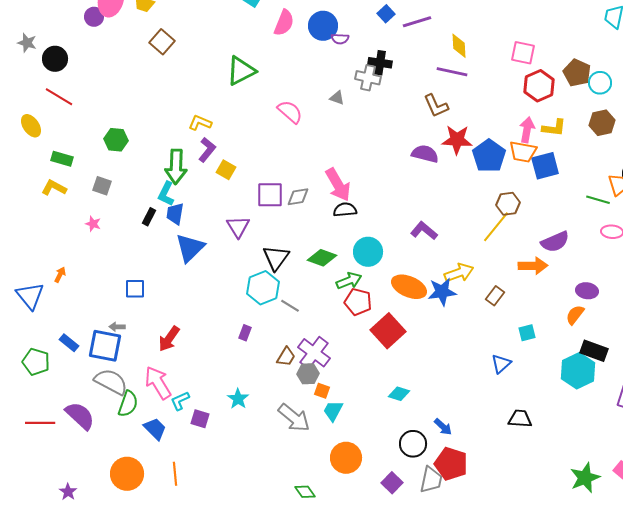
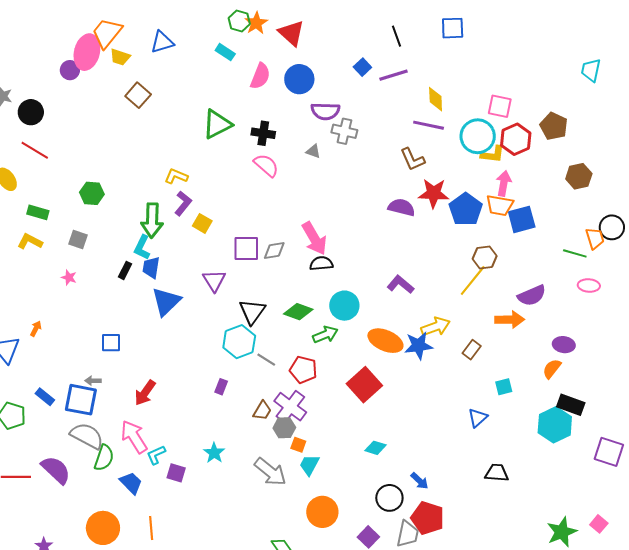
purple semicircle: (340, 39) -> (325, 111), moved, size x1.6
black cross: (380, 63) -> (263, 133), moved
cyan circle: (600, 83) -> (478, 136), moved, size x1.5
yellow L-shape: (554, 128) -> (493, 154), moved
red pentagon: (358, 302) -> (303, 370), moved

